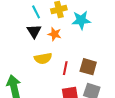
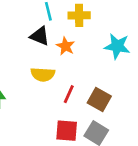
cyan star: (81, 20) -> (117, 46), moved
black triangle: (34, 31) -> (40, 36), turned -49

